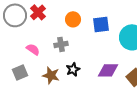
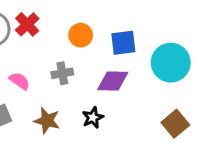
black star: (73, 69) -> (93, 118), moved
purple diamond: (108, 70) -> (113, 81), moved

